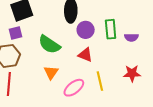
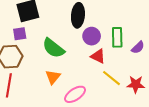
purple semicircle: (131, 37) -> (138, 47), turned -48
red triangle: (85, 55) -> (98, 56), moved
yellow line: (100, 81) -> (111, 78), moved, turned -42

